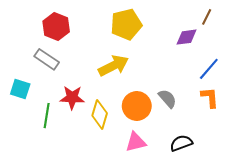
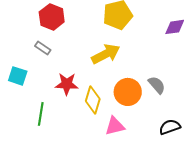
gray rectangle: (47, 59) -> (43, 48), size x0.7
green line: (47, 116) -> (41, 114), moved
pink triangle: (136, 142) -> (115, 126), moved

